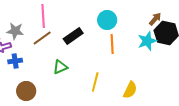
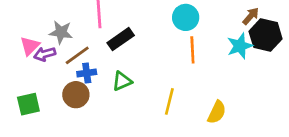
black rectangle: (73, 36) -> (121, 39), moved
brown line: (42, 38) -> (77, 55), moved
blue cross: (15, 61) -> (87, 73), moved
brown circle: (26, 91) -> (76, 95), moved

